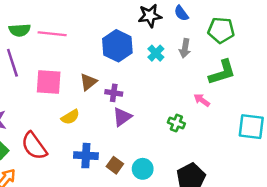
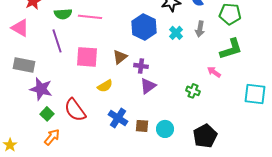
blue cross: (86, 156) -> (118, 118), turned 30
brown square: (115, 165) -> (142, 126), turned -32

